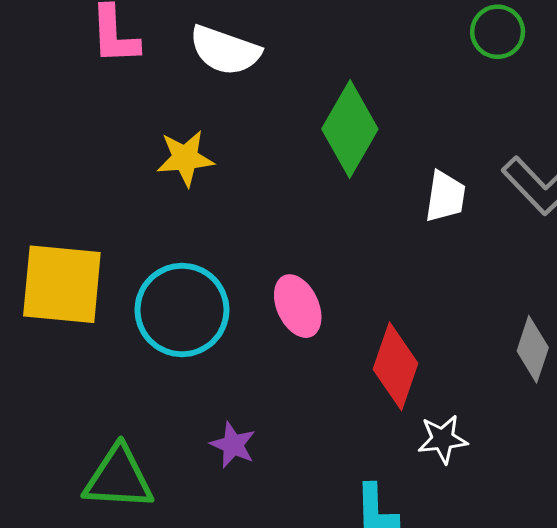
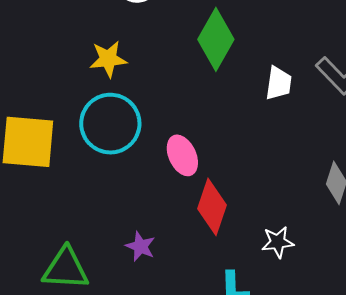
cyan circle: (182, 310) -> (110, 124), moved
red diamond: (396, 366) -> (212, 207), moved

